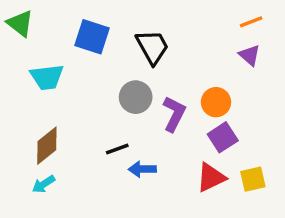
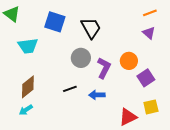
purple square: (223, 137) -> (146, 78), moved
blue arrow: (142, 169) -> (97, 95), moved
red triangle: (211, 177) -> (128, 117), moved

